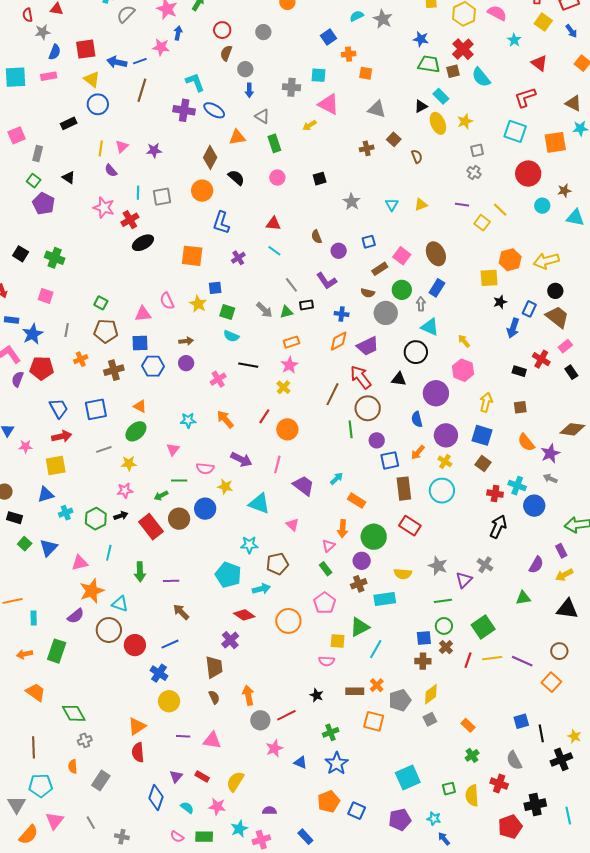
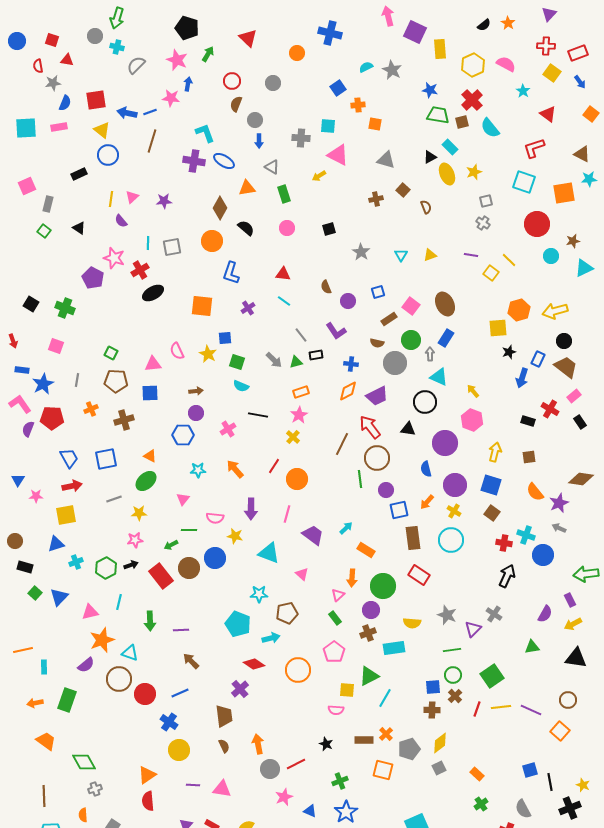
purple pentagon: (44, 204) -> (93, 278), moved
cyan triangle: (575, 218) -> (584, 268), turned -36
blue hexagon: (153, 366) -> (183, 435), moved
purple arrow: (241, 459) -> (251, 509), turned 65

